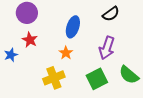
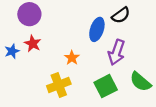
blue ellipse: (73, 27) -> (97, 29), moved
blue star: (11, 55) -> (12, 51), moved

